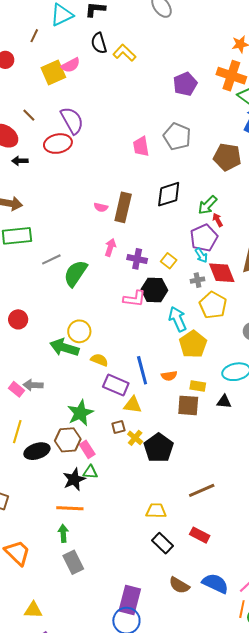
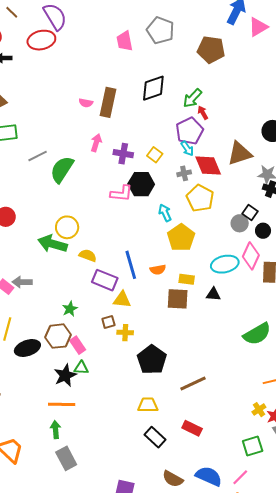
cyan arrow: (178, 319) -> (165, 213), size x0.7
green star: (80, 413) -> (70, 309), size x0.6
yellow cross: (135, 438) -> (125, 333), turned -35
black pentagon: (159, 448) -> (152, 360), moved

